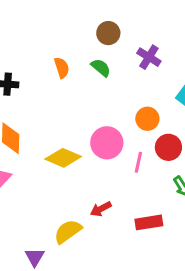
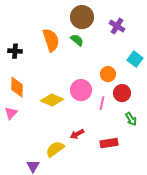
brown circle: (108, 33) -> (82, 17), size x1.5
purple cross: (149, 57) -> (117, 26), moved
orange semicircle: (62, 68) -> (51, 40), size x1.6

